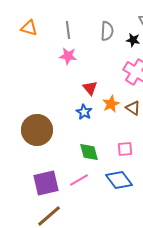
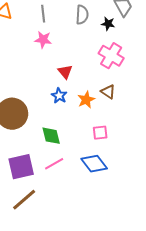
orange star: (111, 104) -> (86, 100), moved
green diamond: (89, 152) -> (51, 136), moved

